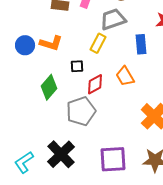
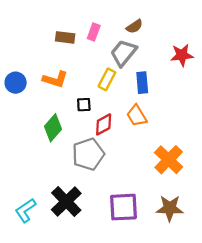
gray trapezoid: (113, 19) -> (123, 53), turned -32
blue rectangle: (141, 44) -> (142, 83), moved
blue circle: (25, 45) -> (16, 83), moved

